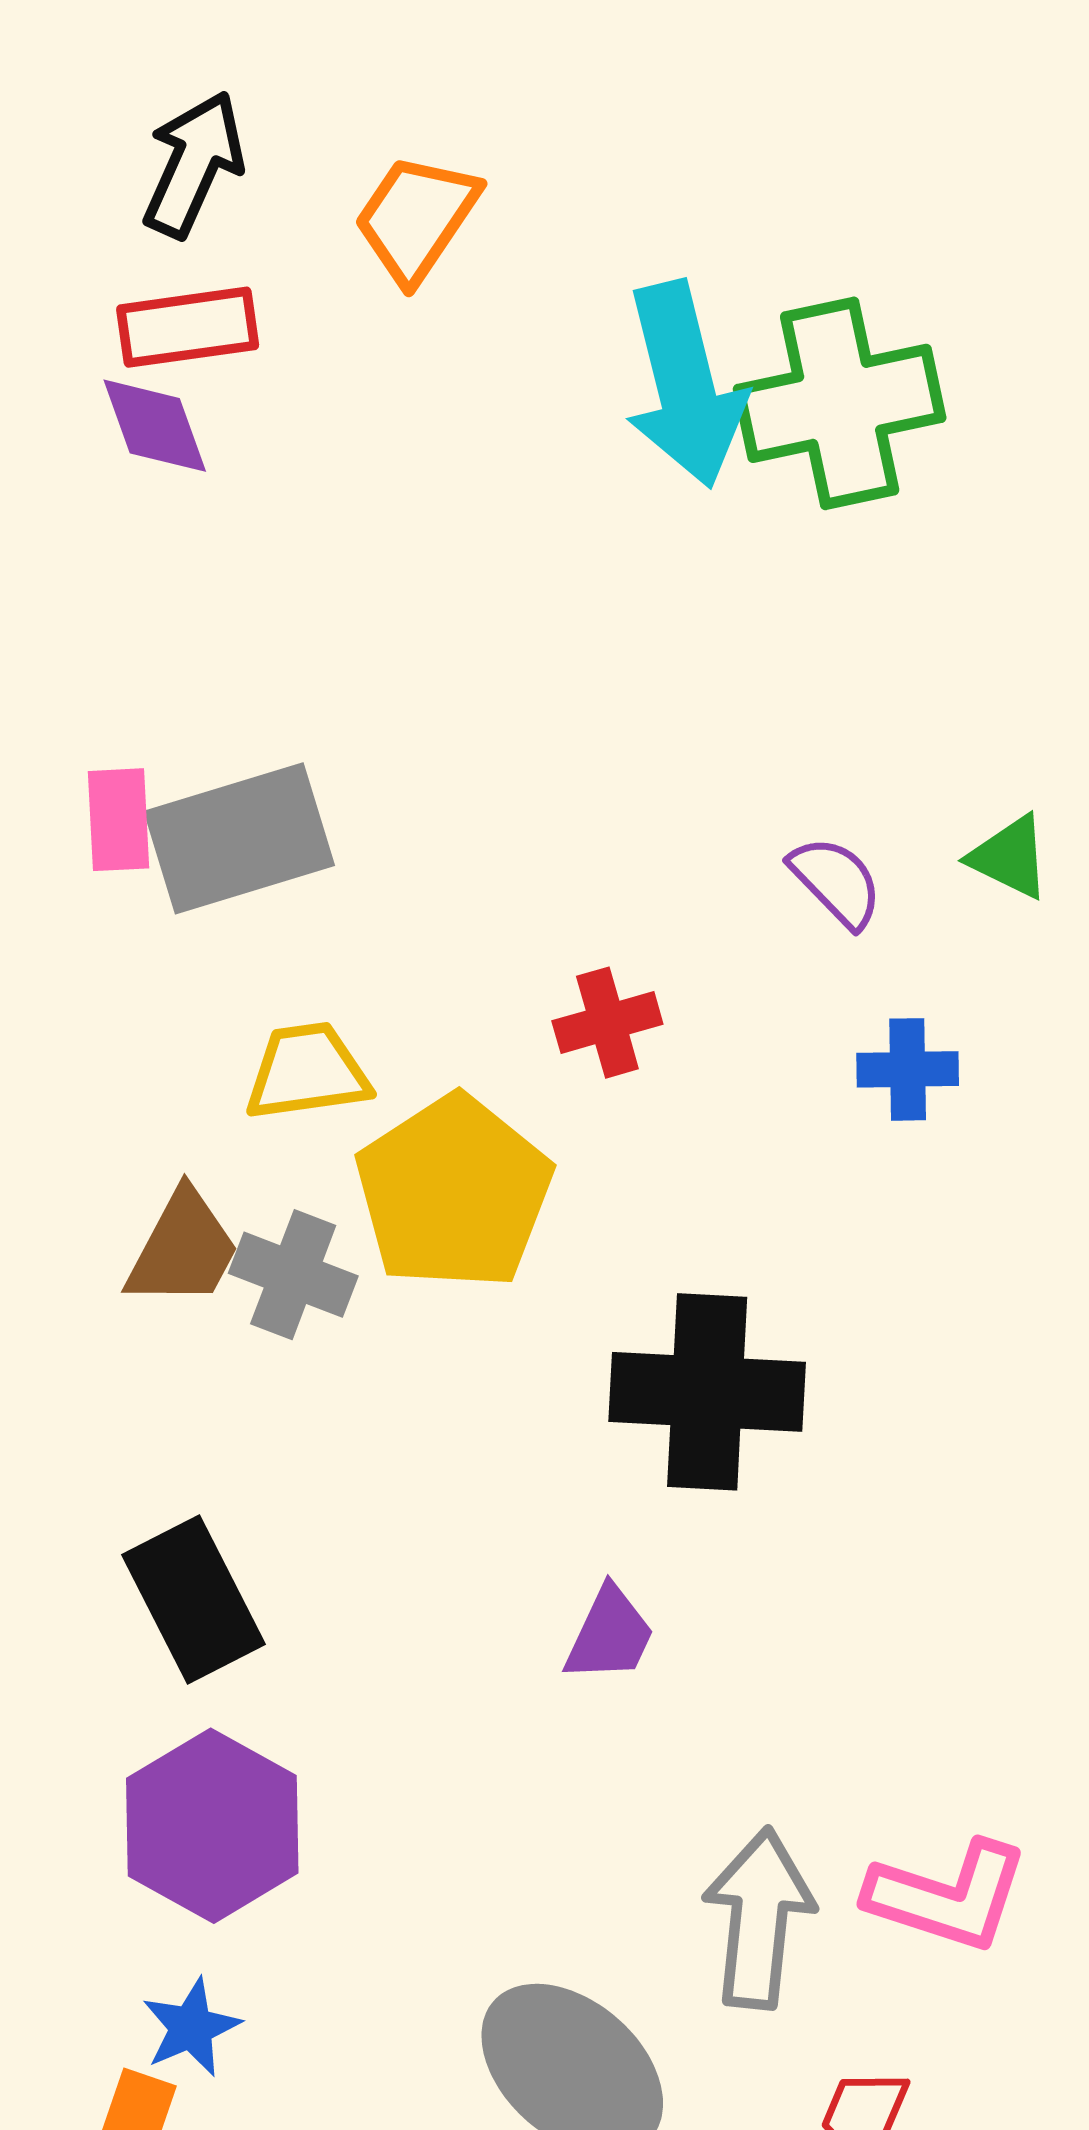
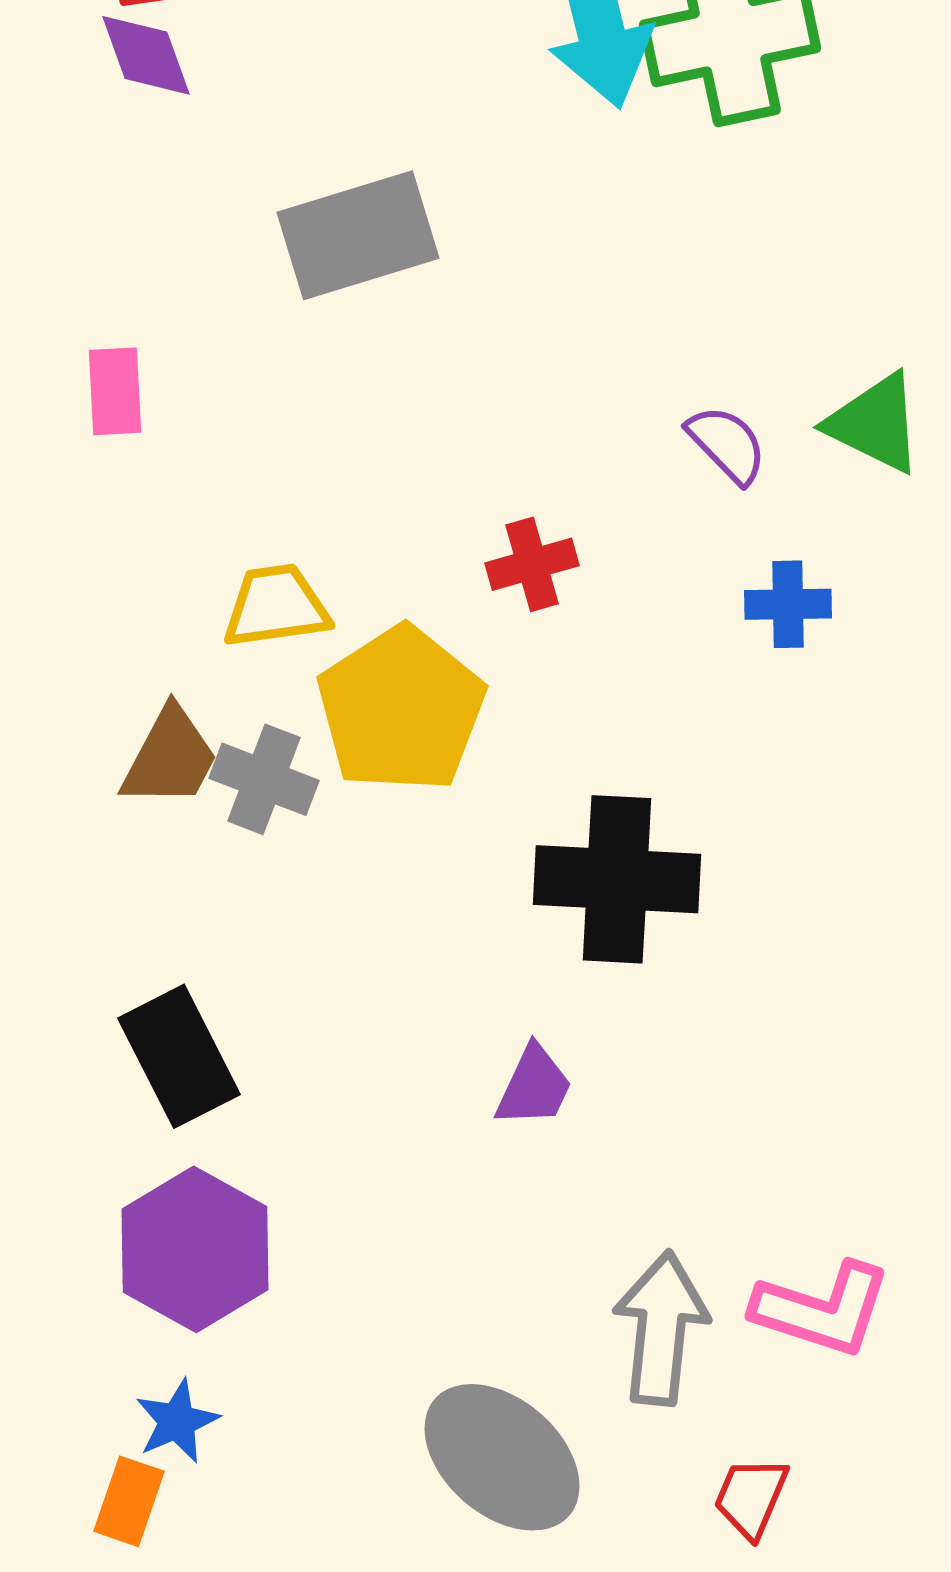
gray rectangle: (239, 838) -> (358, 235), moved
green triangle: (1010, 857) -> (875, 423), size x1.4

